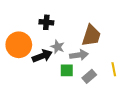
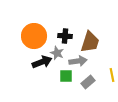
black cross: (46, 22) -> (65, 36), moved
orange circle: (19, 45) -> (34, 36), moved

